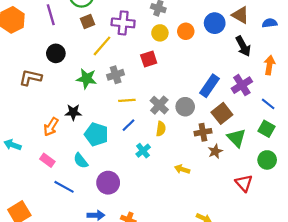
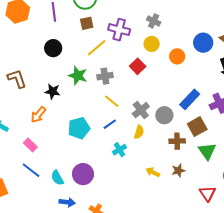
orange circle: (186, 31) -> (177, 56), moved
red square: (149, 59) -> (138, 66), turned -35
brown L-shape: (31, 78) -> (17, 79), moved, turned 50
yellow line: (127, 100) -> (112, 101), turned 35
black star: (73, 112) -> (53, 91), moved
cyan pentagon: (96, 134) -> (79, 128), turned 30
brown star: (215, 151) -> (178, 170), moved
cyan semicircle: (81, 161) -> (57, 178), moved
blue line: (64, 187) -> (31, 170), moved

